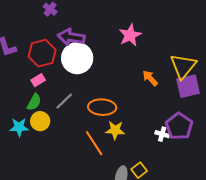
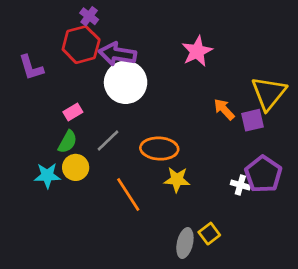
red hexagon: (42, 53) -> (81, 45), moved
purple square: (188, 86) -> (252, 120), moved, size x0.7
orange line: (94, 143) -> (128, 194), moved

